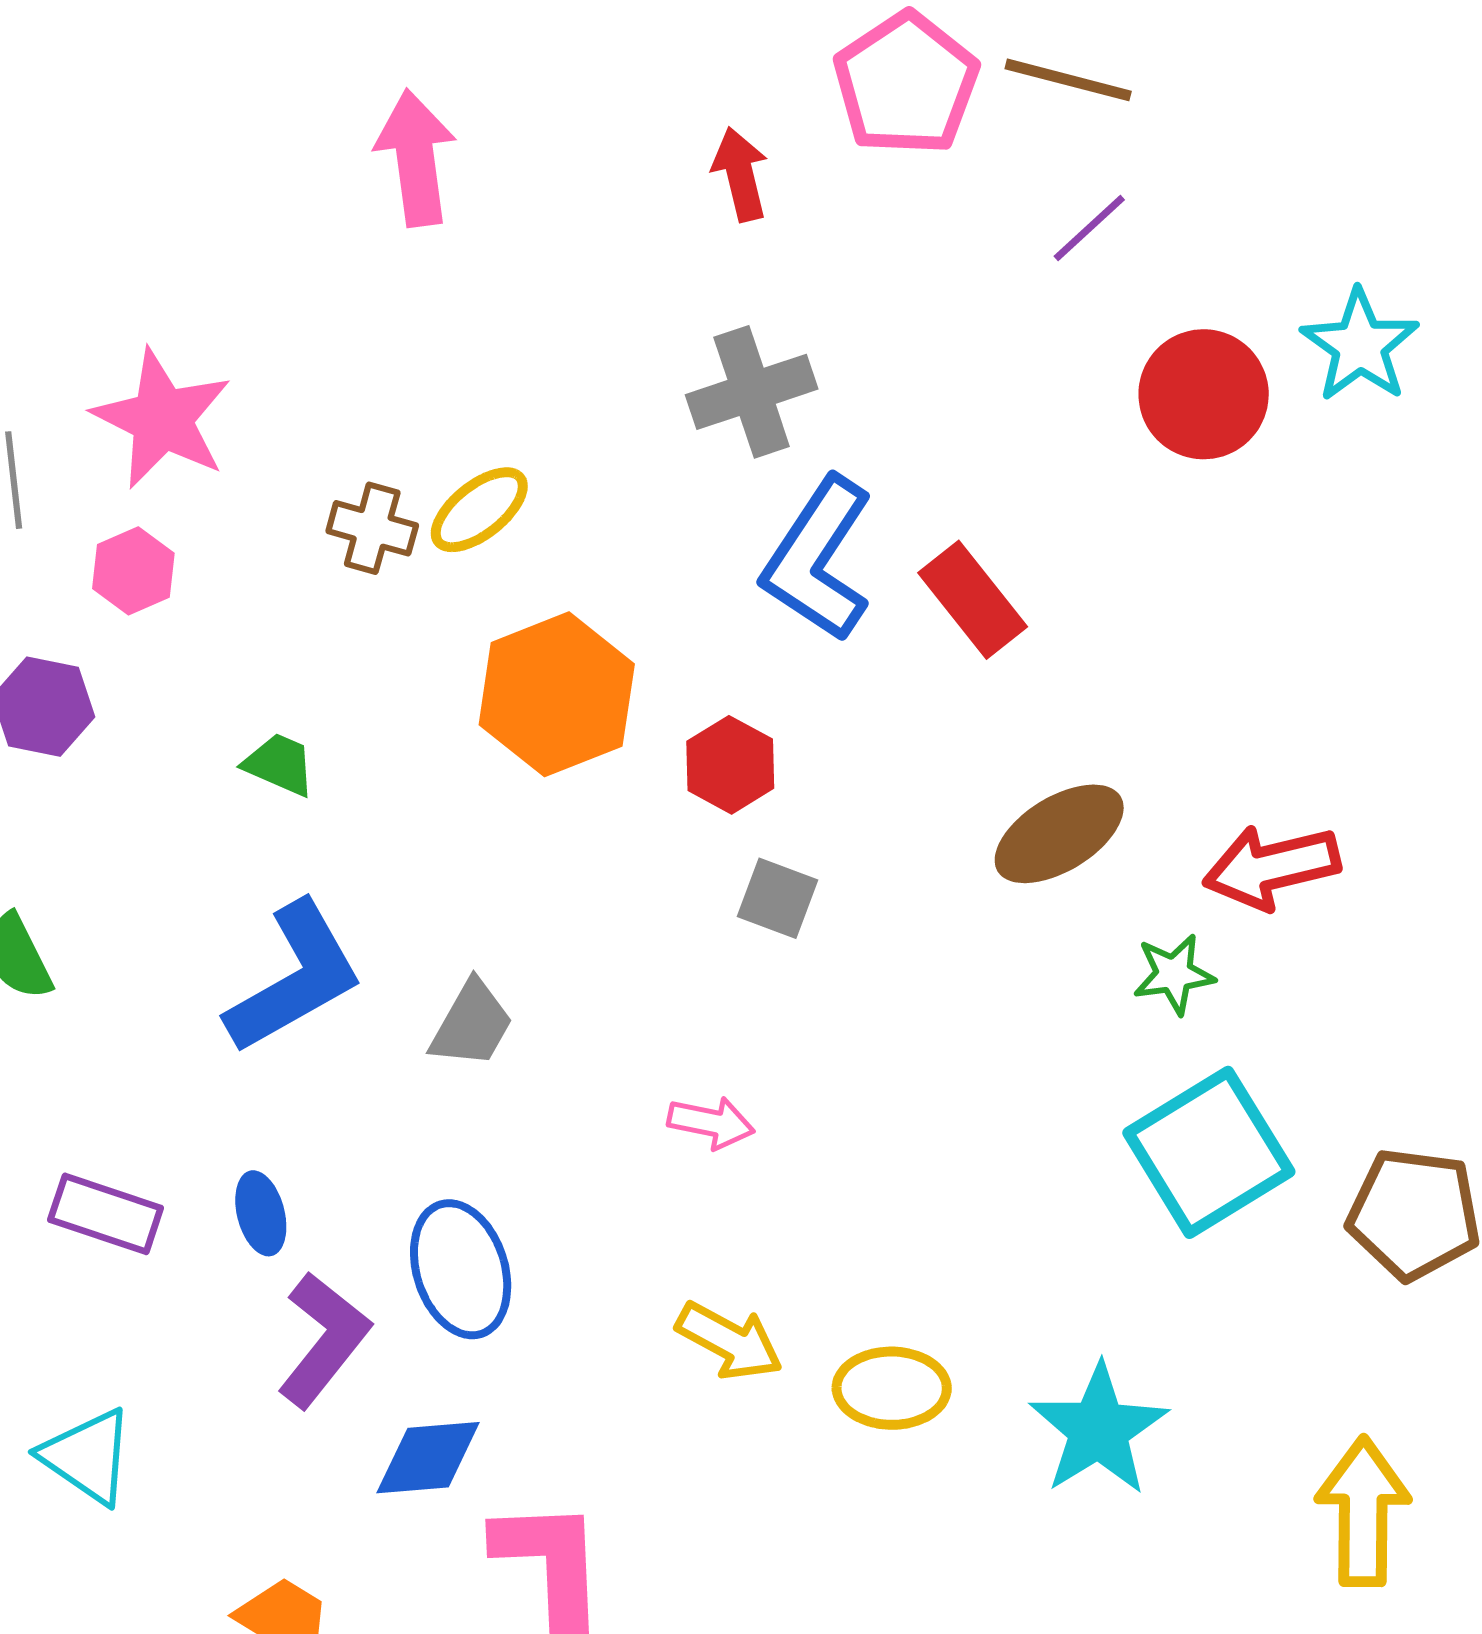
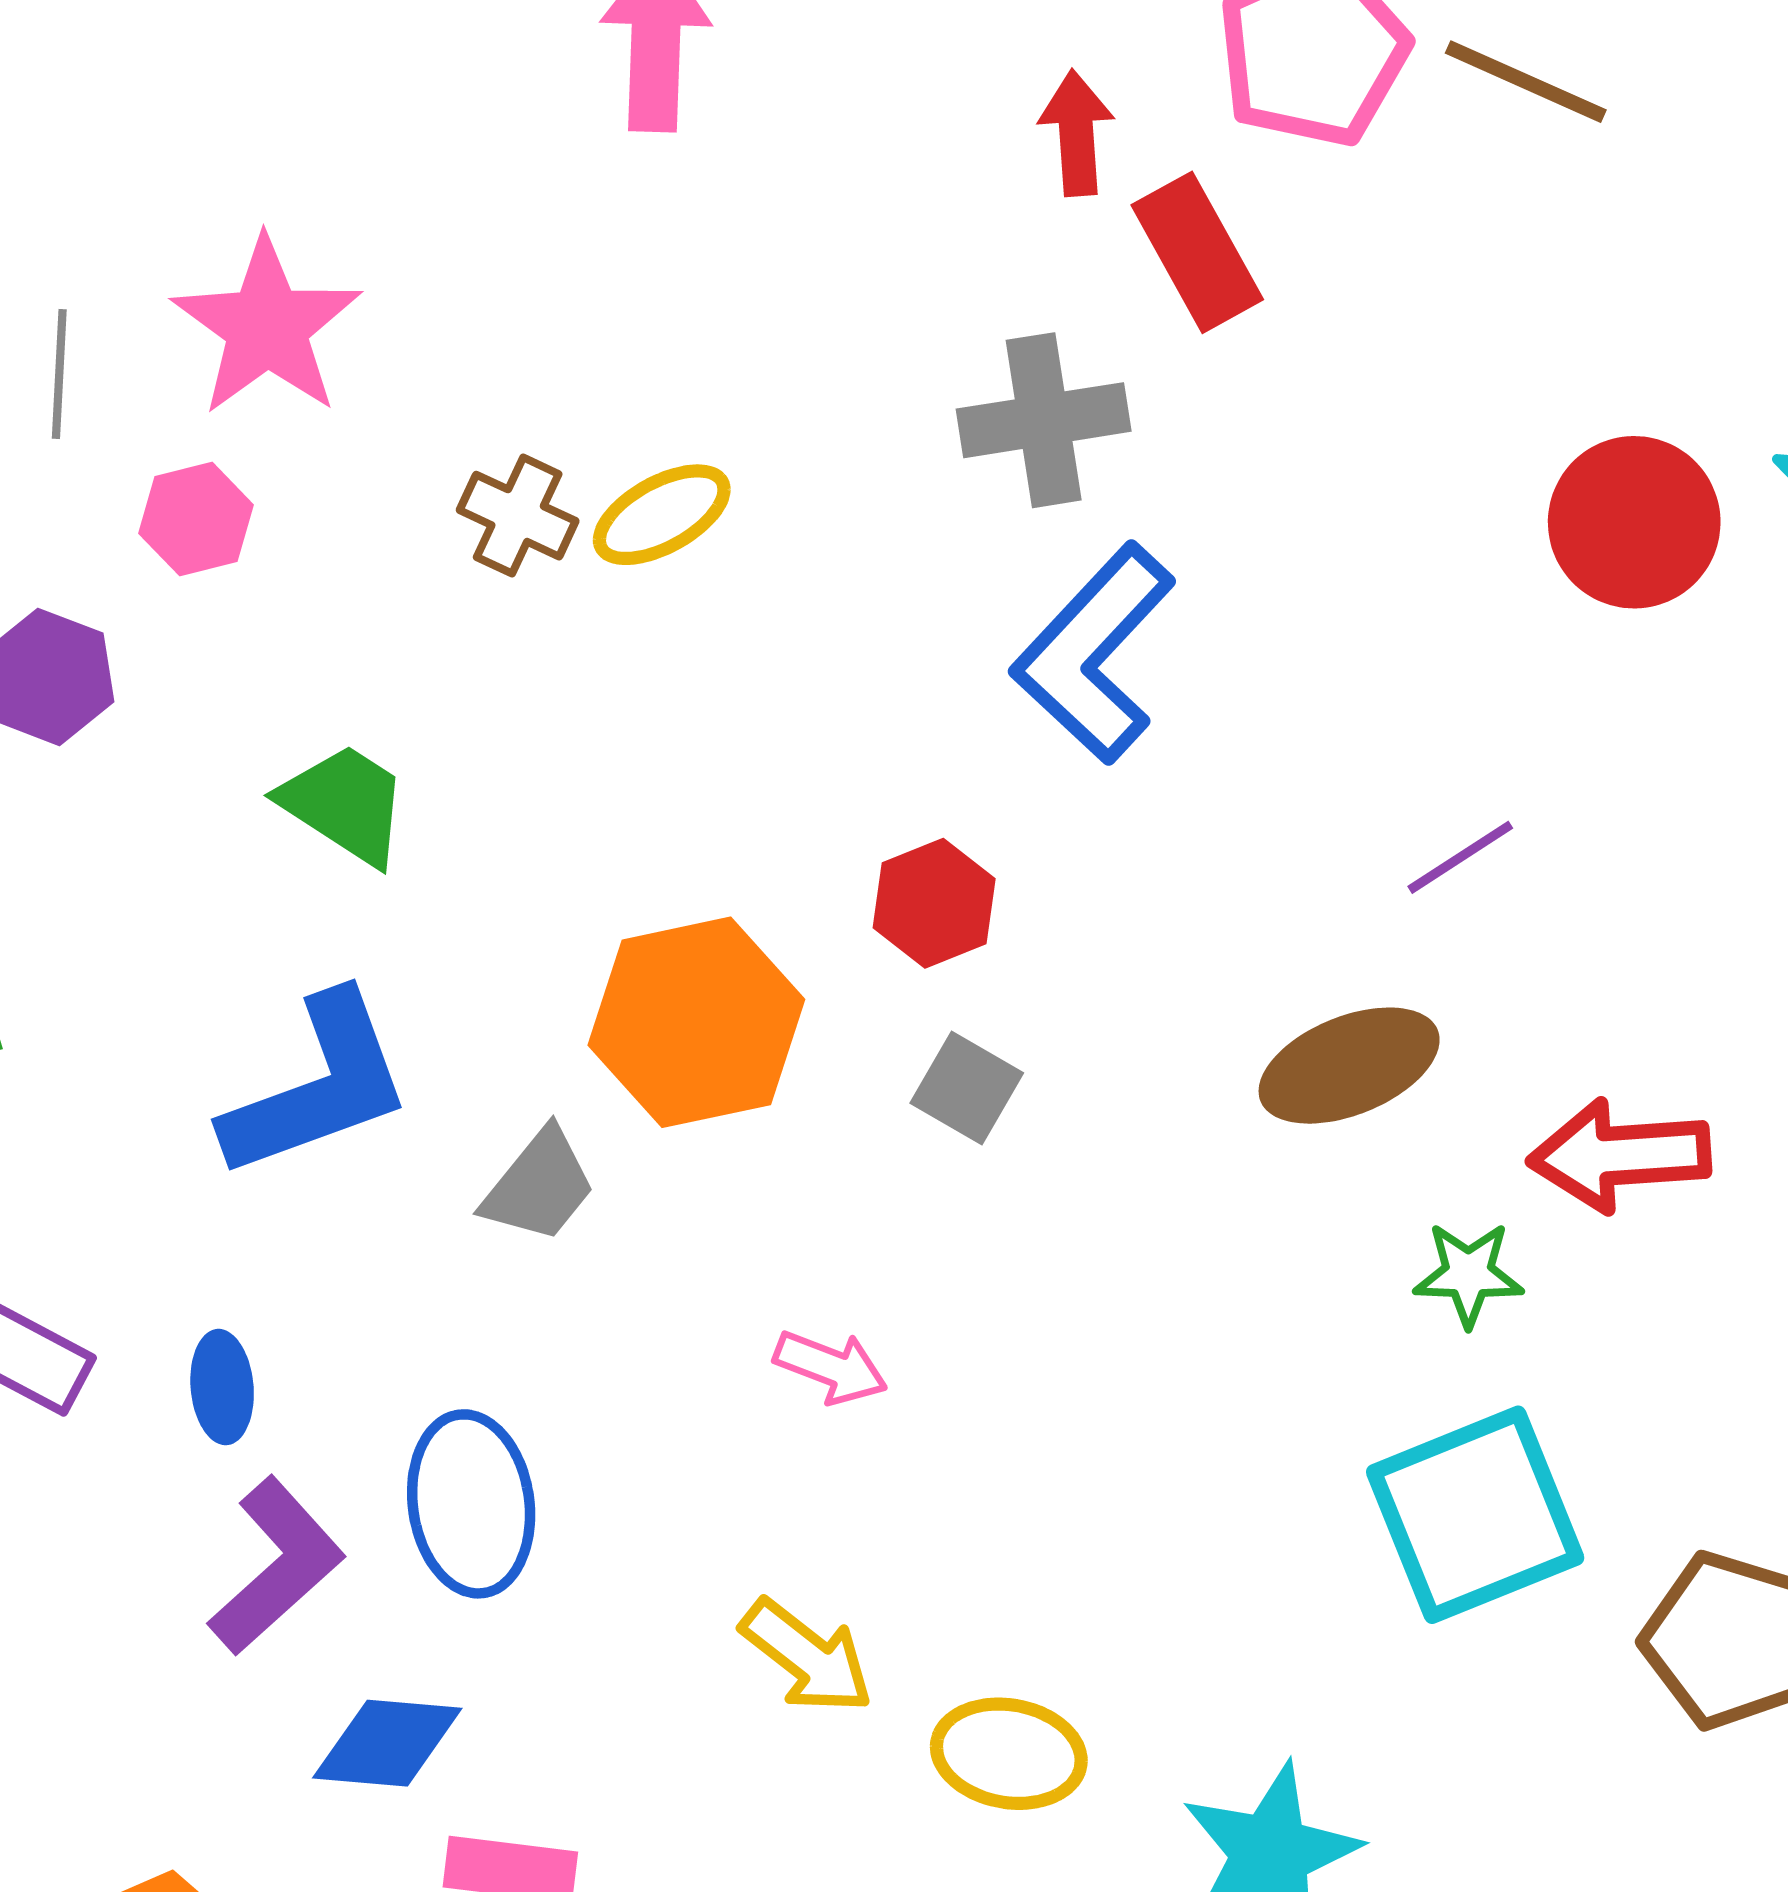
purple line: (1089, 228) -> (1460, 857), moved
red rectangle: (973, 600) -> (1197, 252), moved
orange hexagon: (557, 694) -> (696, 1022), moved
green trapezoid: (279, 764) -> (345, 804), size x1.4

